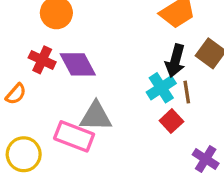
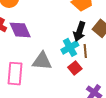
gray triangle: (96, 116) -> (42, 61), moved
pink rectangle: (74, 136) -> (15, 74), turned 70

